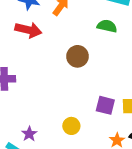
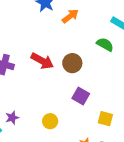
red arrow: (28, 30) -> (42, 61), moved
purple square: (105, 105) -> (81, 96), moved

